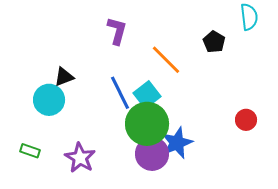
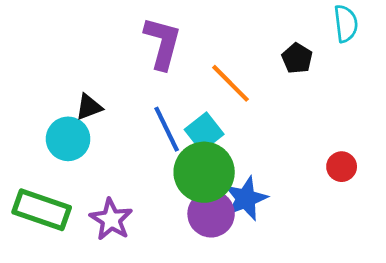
purple L-shape: (117, 31) -> (162, 43), size x1.4
green rectangle: (30, 151) -> (42, 210), size x2.0

